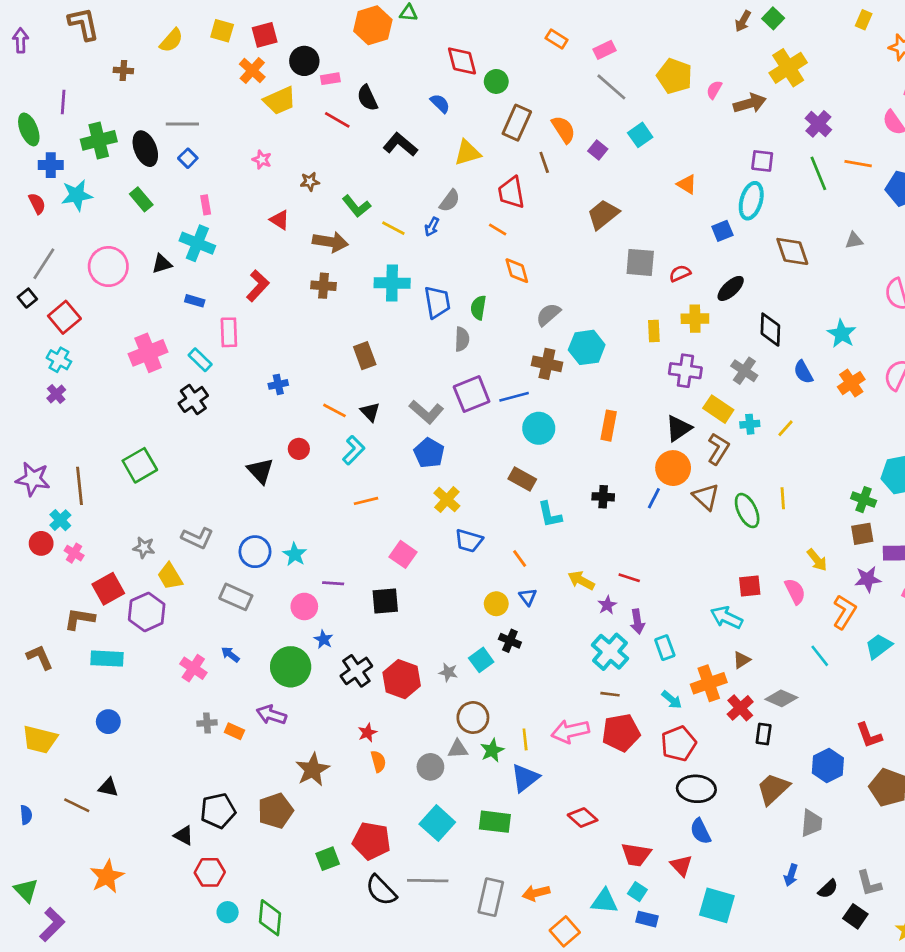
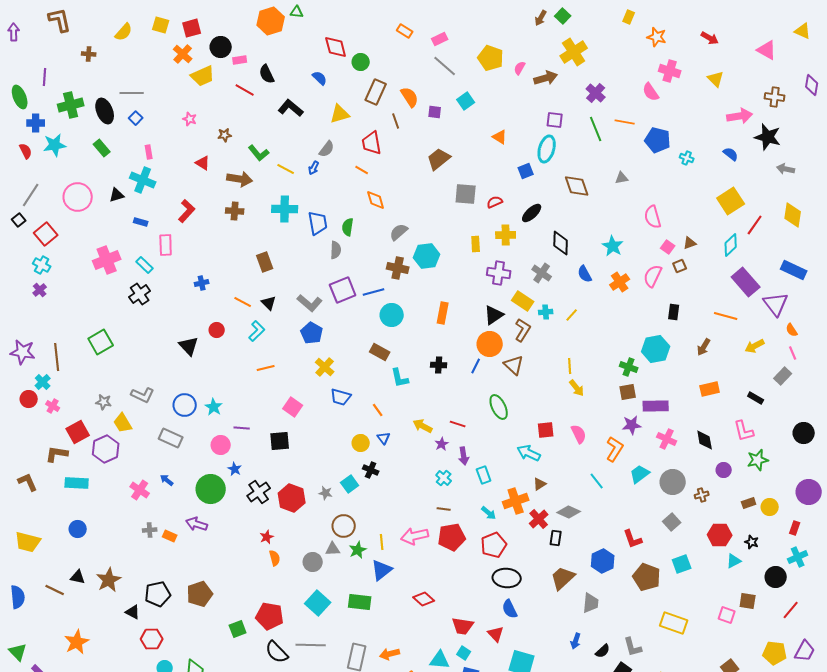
purple square: (598, 150) -> (435, 112), turned -32
green ellipse: (747, 511) -> (499, 407), moved
yellow arrow: (817, 560) -> (577, 388), moved
cyan cross: (610, 652) -> (444, 478), size x0.6
brown star: (313, 770) -> (109, 580), moved
blue semicircle: (26, 815) -> (18, 597), size x1.6

